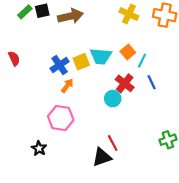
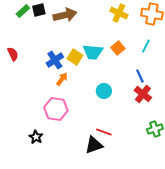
cyan line: (142, 61) -> (146, 46), moved
yellow square: (81, 62) -> (75, 57), turned -35
red cross: (125, 83) -> (143, 94), moved
red line: (113, 143) -> (104, 132), turned -42

